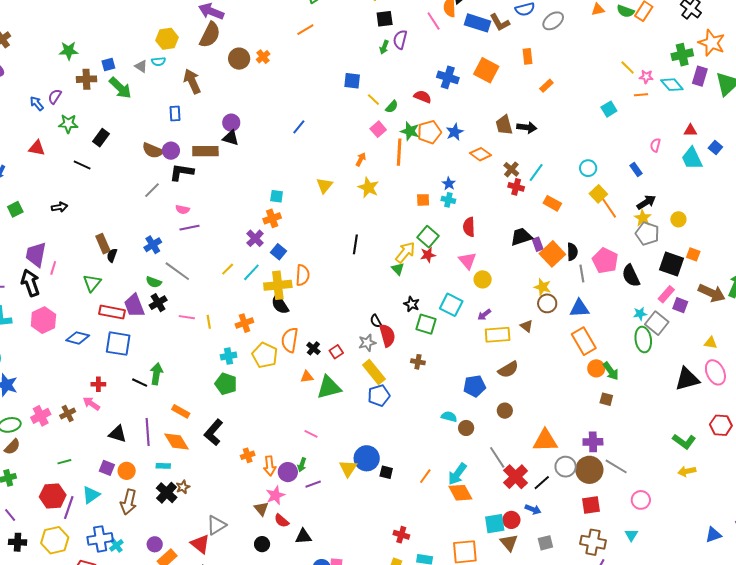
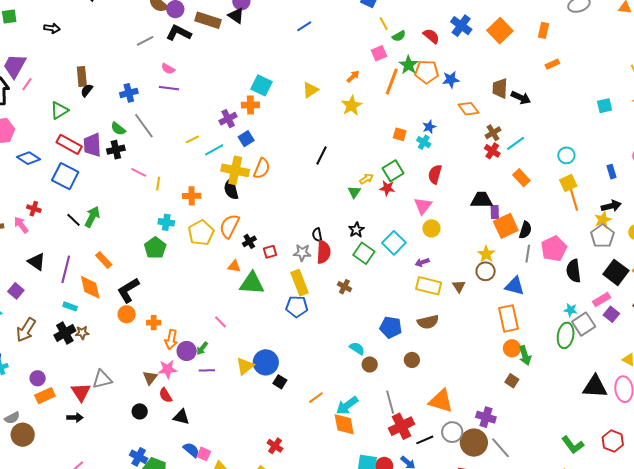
cyan square: (277, 196) -> (262, 85), size x1.5
yellow arrow: (405, 252) -> (366, 179), size x0.6
orange circle: (127, 471) -> (127, 314), moved

